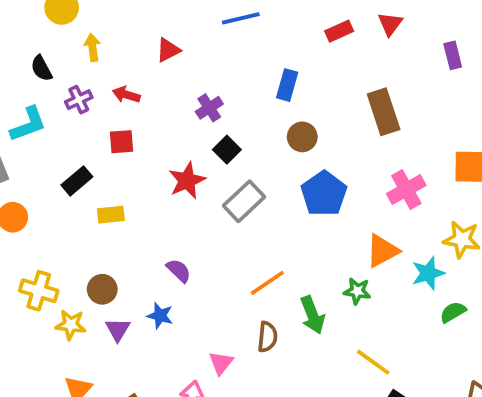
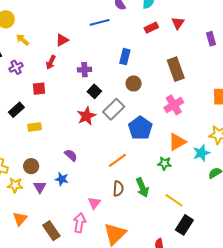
yellow arrow: (92, 47) -> (22, 40), turned -40
red arrow: (126, 95) -> (51, 62), moved, turned -80
purple cross: (209, 108) -> (84, 70), turned 32
red star: (187, 181) -> (86, 116), moved
pink cross: (406, 189) -> (174, 105), moved
blue pentagon: (324, 194) -> (140, 128), moved
gray rectangle: (244, 201) -> (114, 109), moved
green arrow: (312, 315) -> (142, 188), moved

